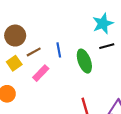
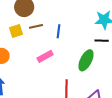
green ellipse: (84, 61) -> (86, 60), moved, turned 30
pink rectangle: (41, 73) -> (45, 56), moved

